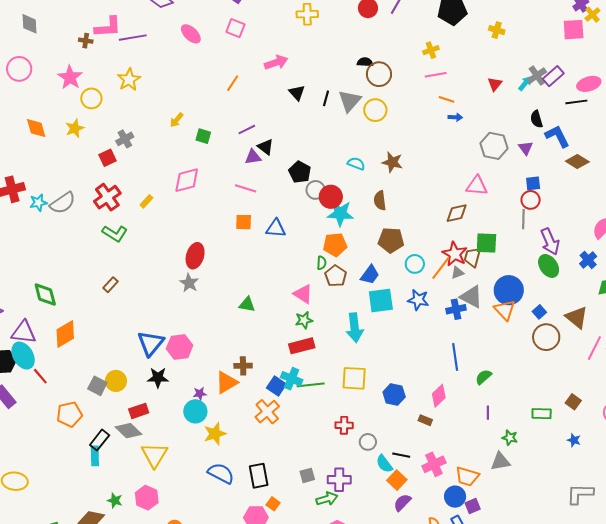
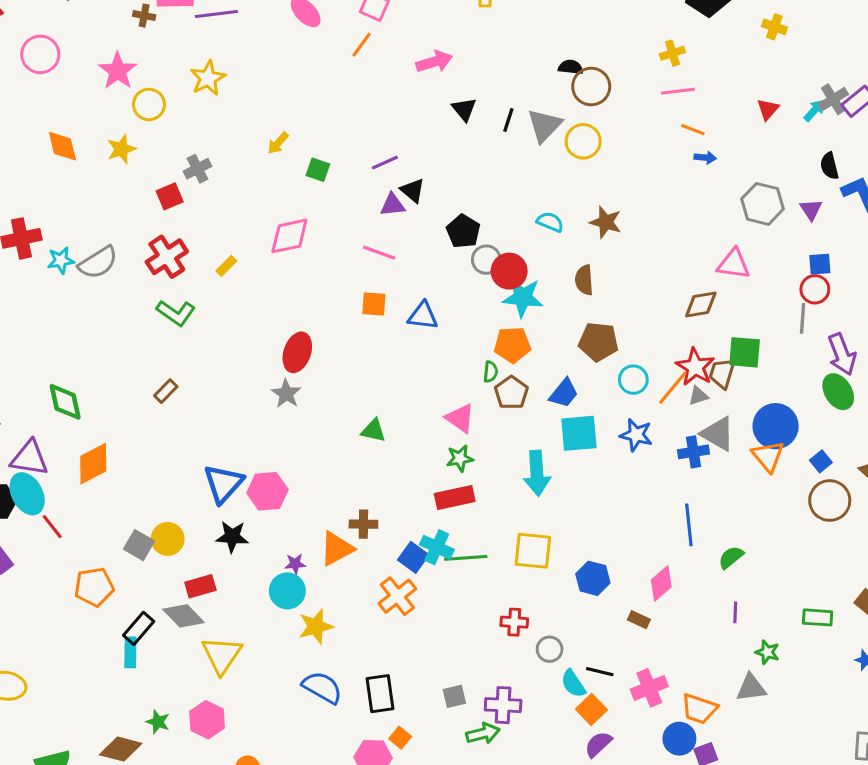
orange line: (233, 83) -> (362, 45), moved

